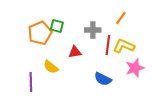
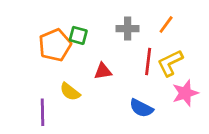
gray cross: (93, 30) -> (128, 29), moved
yellow L-shape: (124, 46) -> (170, 63), turned -50

